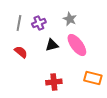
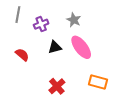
gray line: (19, 23) -> (18, 15), moved
red cross: (54, 82) -> (57, 86), turned -35

